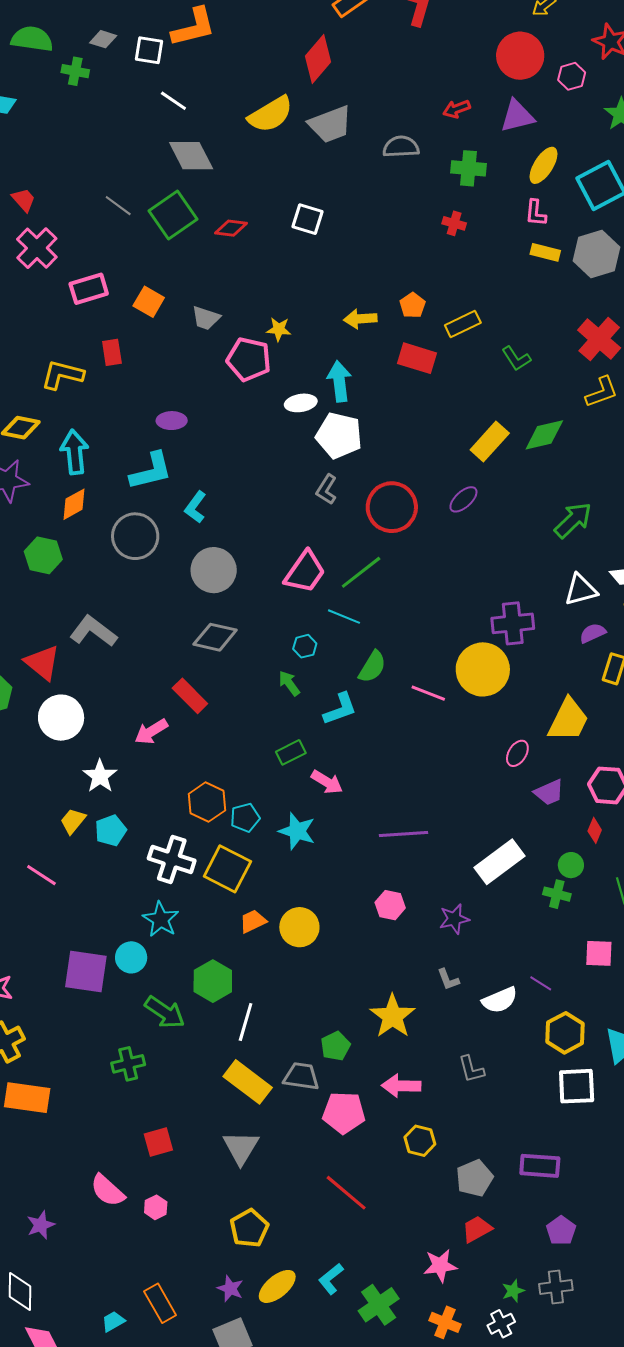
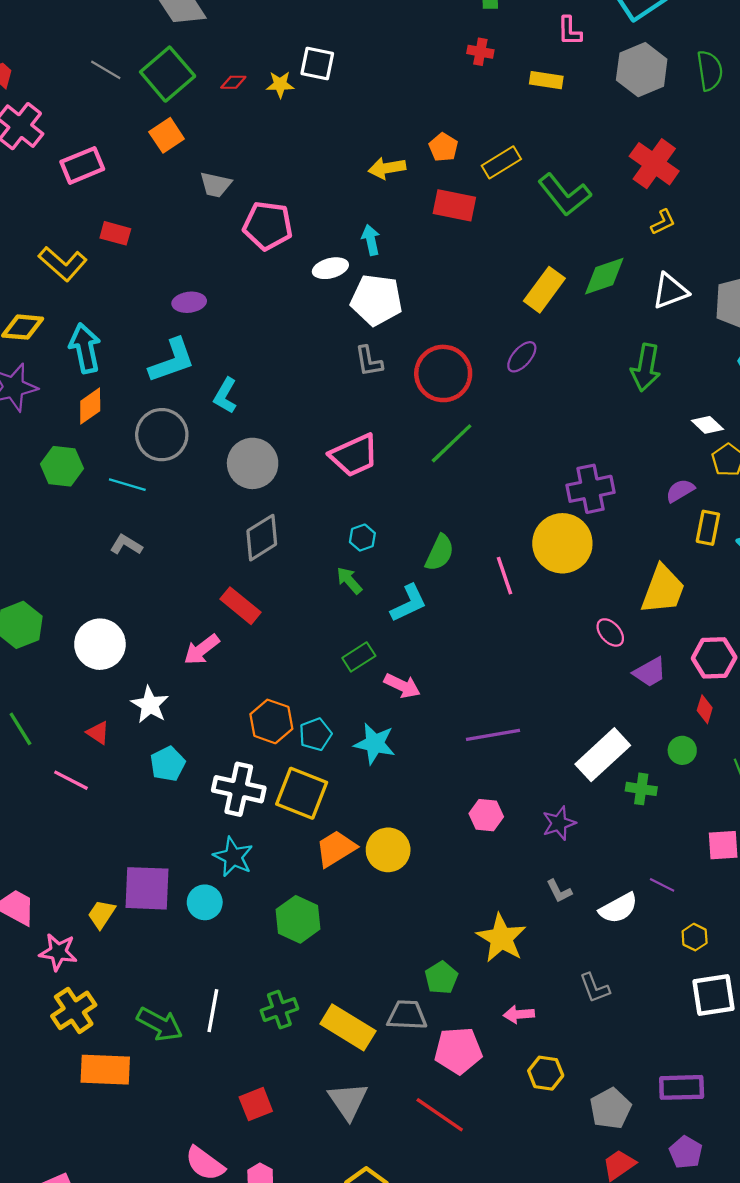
red diamond: (231, 228) -> (233, 82), size x0.7
yellow rectangle: (545, 252) -> (546, 80), moved
orange square: (149, 302) -> (167, 135), moved, turned 32
yellow star: (279, 329) -> (280, 84), moved
red rectangle: (112, 352) -> (115, 233), turned -60
green L-shape: (516, 359) -> (564, 195), size x1.6
yellow L-shape: (62, 375) -> (63, 264), turned -147
cyan arrow: (339, 381) -> (371, 240), size x0.7
yellow L-shape: (602, 392) -> (663, 222), size x0.7
gray L-shape: (327, 489) -> (369, 361), turned -36
green arrow: (573, 520) -> (646, 368), turned 150
pink trapezoid: (305, 572) -> (354, 455), turned 36
green line: (361, 572) -> (452, 443), moved
white triangle: (581, 590) -> (670, 291), moved
cyan line: (344, 617) -> (127, 485), moved
gray L-shape: (93, 631) -> (126, 545), size x0.6
gray diamond: (215, 637) -> (262, 538), turned -39
red triangle: (42, 663) -> (98, 733), moved, size x0.6
pink line: (428, 693) -> (505, 576), turned 56
pink ellipse: (517, 753) -> (610, 632), turned -68
yellow trapezoid: (73, 821) -> (102, 914), moved
pink line: (41, 875) -> (71, 780), moved
green cross: (557, 894) -> (641, 789), moved
orange trapezoid: (253, 921) -> (336, 849), size x1.4
purple square: (86, 971) -> (147, 888), moved
green arrow: (165, 1012) -> (160, 1024), moved
white line: (246, 1022) -> (213, 1011), moved
yellow hexagon: (565, 1033) -> (695, 937), size x0.6
green cross: (128, 1064) -> (279, 1010), moved
pink arrow: (401, 1086) -> (519, 1014), size x0.7
red line: (346, 1193) -> (440, 1115), moved
purple pentagon: (561, 1231) -> (686, 1152), moved

